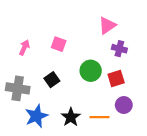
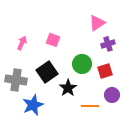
purple cross: (119, 49) -> (108, 44), turned -32
black square: (52, 80) -> (47, 72), size x1.5
black star: (71, 117) -> (68, 88), moved

